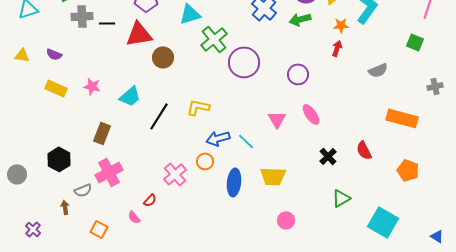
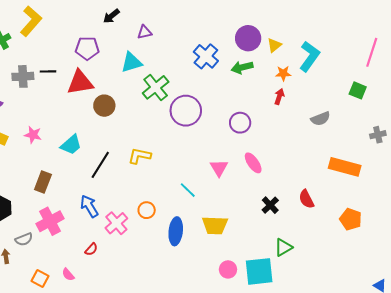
gray cross: (82, 16) -> (23, 76), moved
blue arrow: (218, 138) -> (89, 206), moved, turned 75
pink semicircle: (134, 217) -> (68, 275), moved
cyan square: (383, 222) -> (259, 271), moved, turned -36

